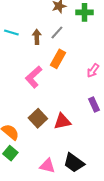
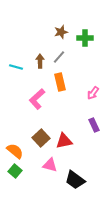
cyan line: (11, 32) -> (16, 67), moved
orange rectangle: (58, 59) -> (60, 82), turned -42
pink triangle: (47, 166) -> (50, 165), moved

